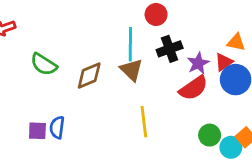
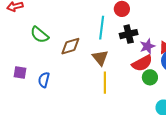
brown triangle: (132, 70) -> (100, 58), moved
purple square: (37, 131) -> (20, 73), moved
green circle: (210, 135) -> (150, 77), moved

